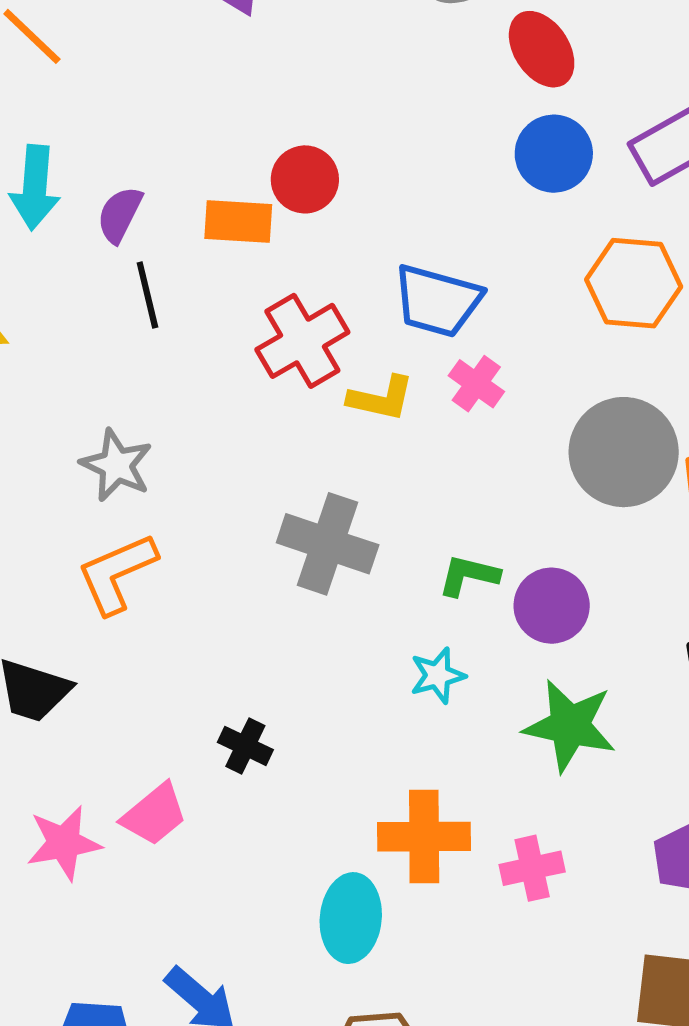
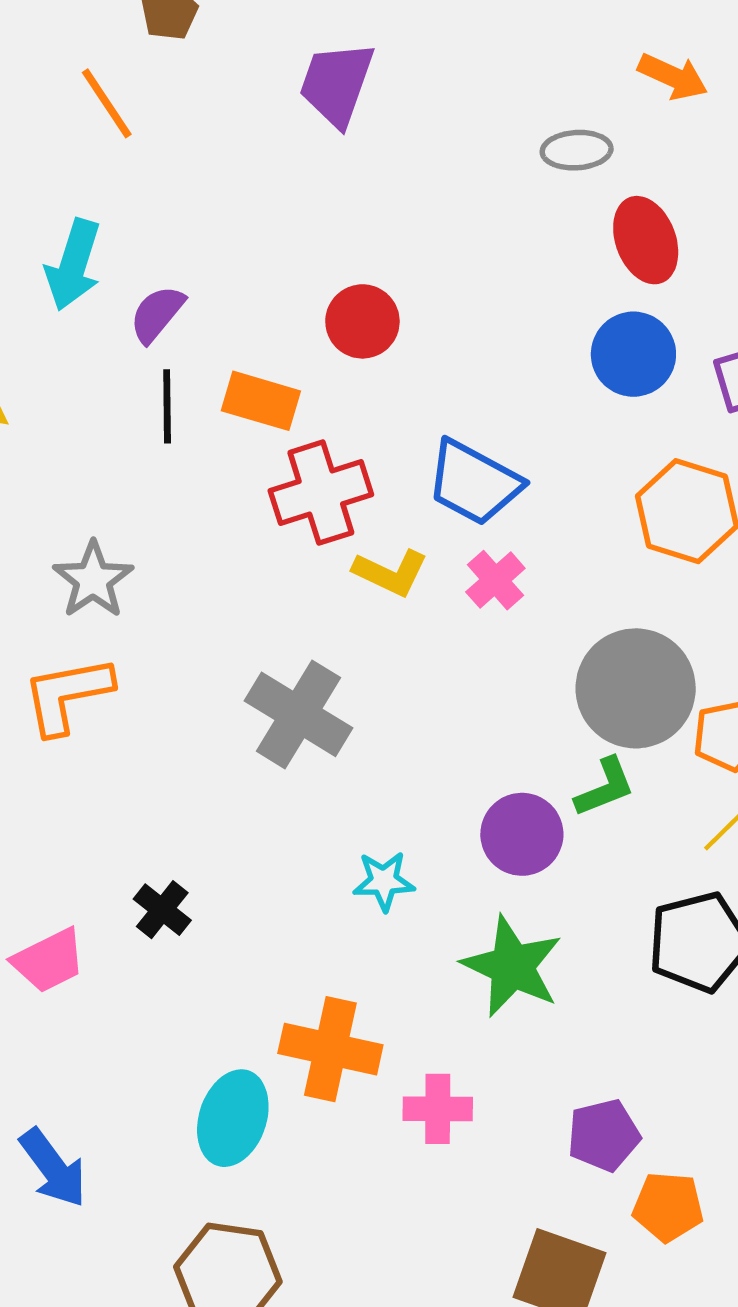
orange rectangle: (238, 221) -> (261, 401), moved
green L-shape: (469, 575) -> (605, 787), moved, turned 132

